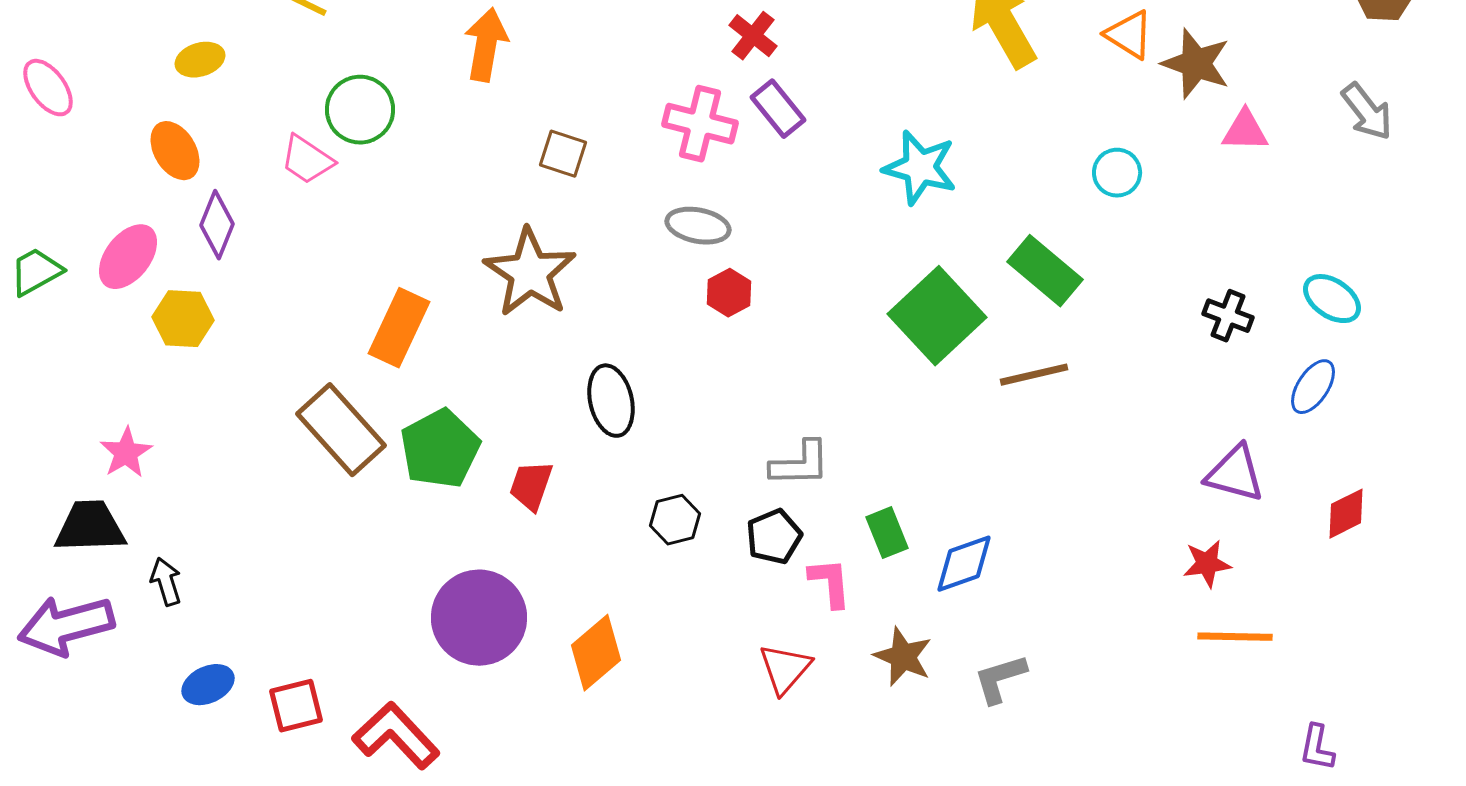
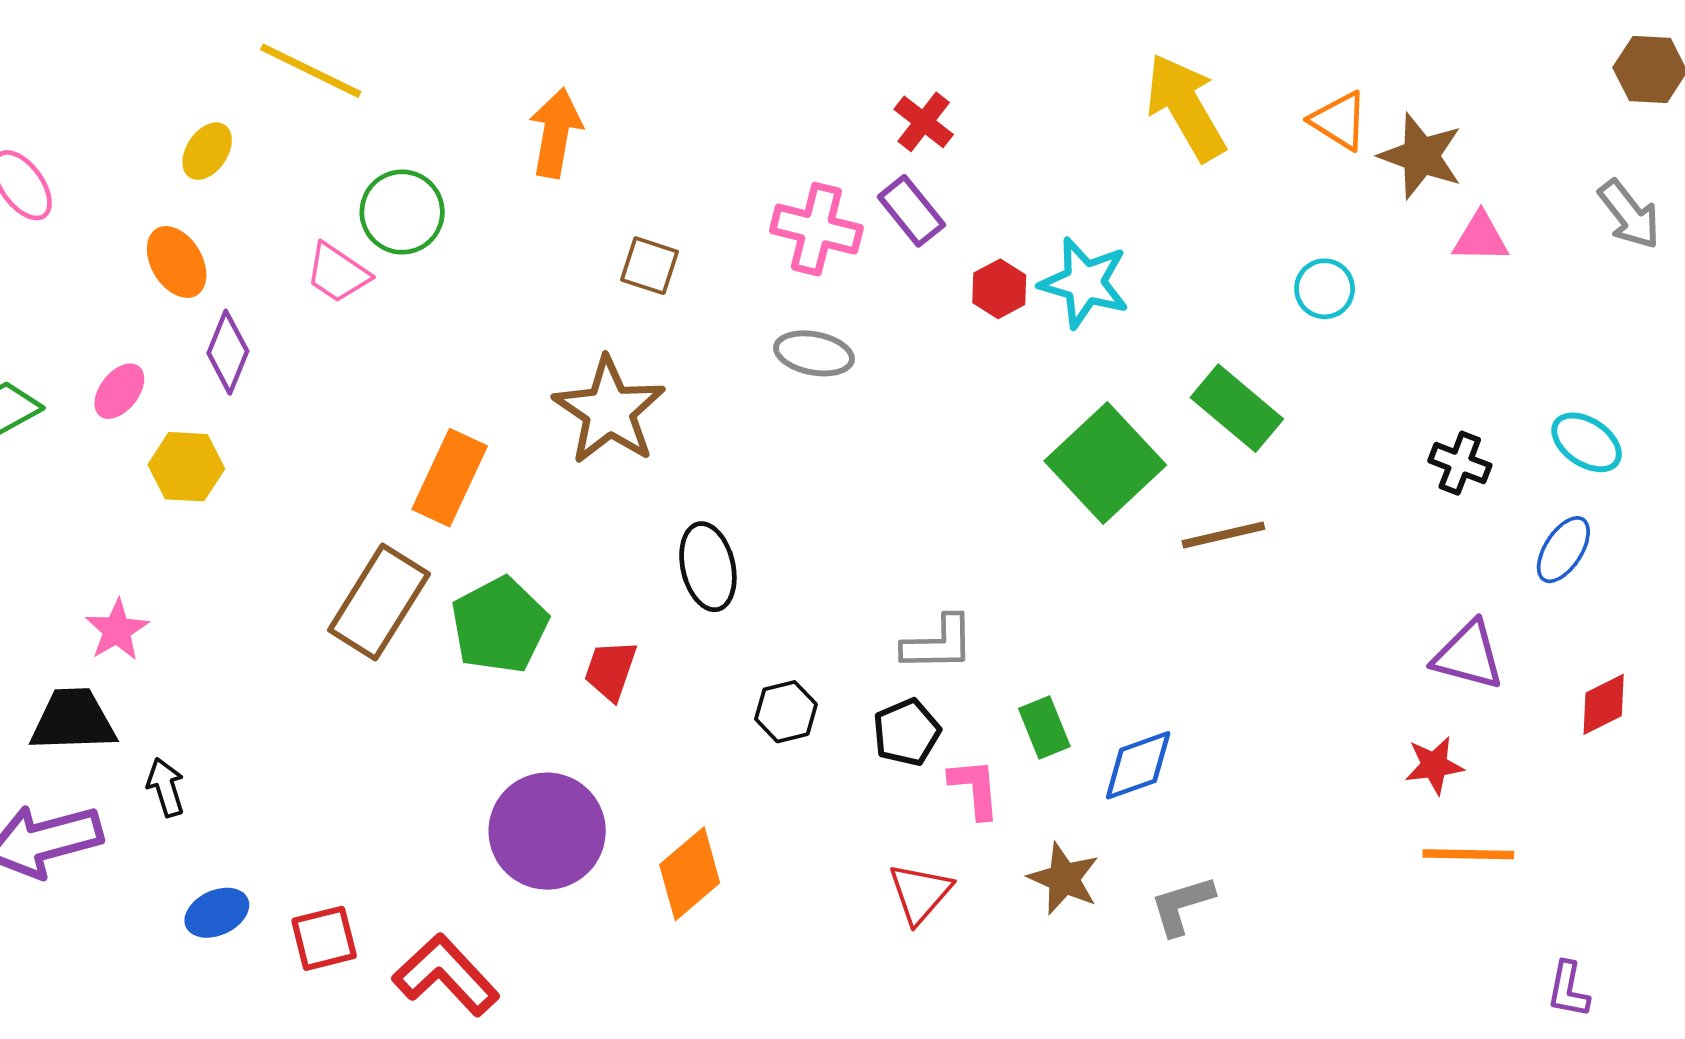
red cross: (753, 36) -> (924, 122), moved
yellow ellipse: (200, 60) -> (207, 151), turned -39
pink ellipse: (128, 257) -> (119, 391), size x0.7
red hexagon: (729, 293) -> (999, 289), moved
brown rectangle: (341, 430) -> (379, 602), turned 74

